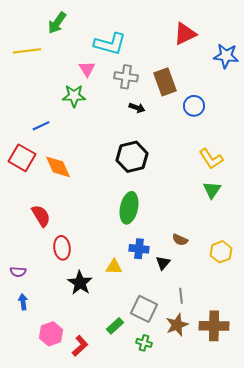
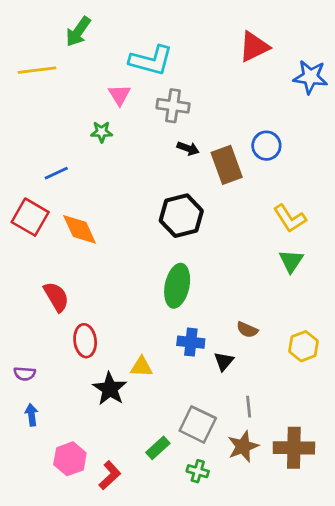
brown rectangle: (165, 82) -> (227, 165), moved
green star: (74, 96) -> (102, 132), size x0.7
yellow triangle: (114, 267) -> (141, 367), moved

